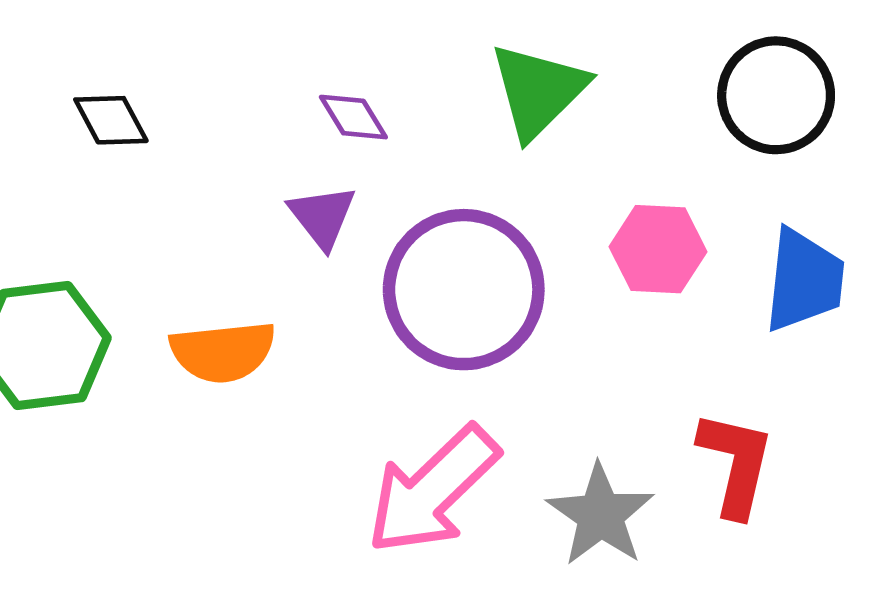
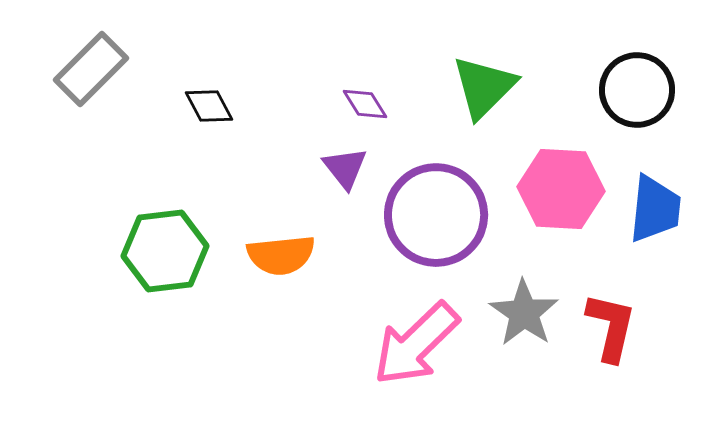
pink hexagon: (658, 249) -> (561, 189), size x1.4
gray star: (600, 515) -> (524, 313), moved

